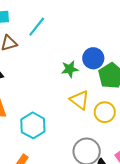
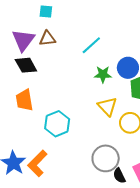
cyan line: (37, 27) -> (91, 45), moved

